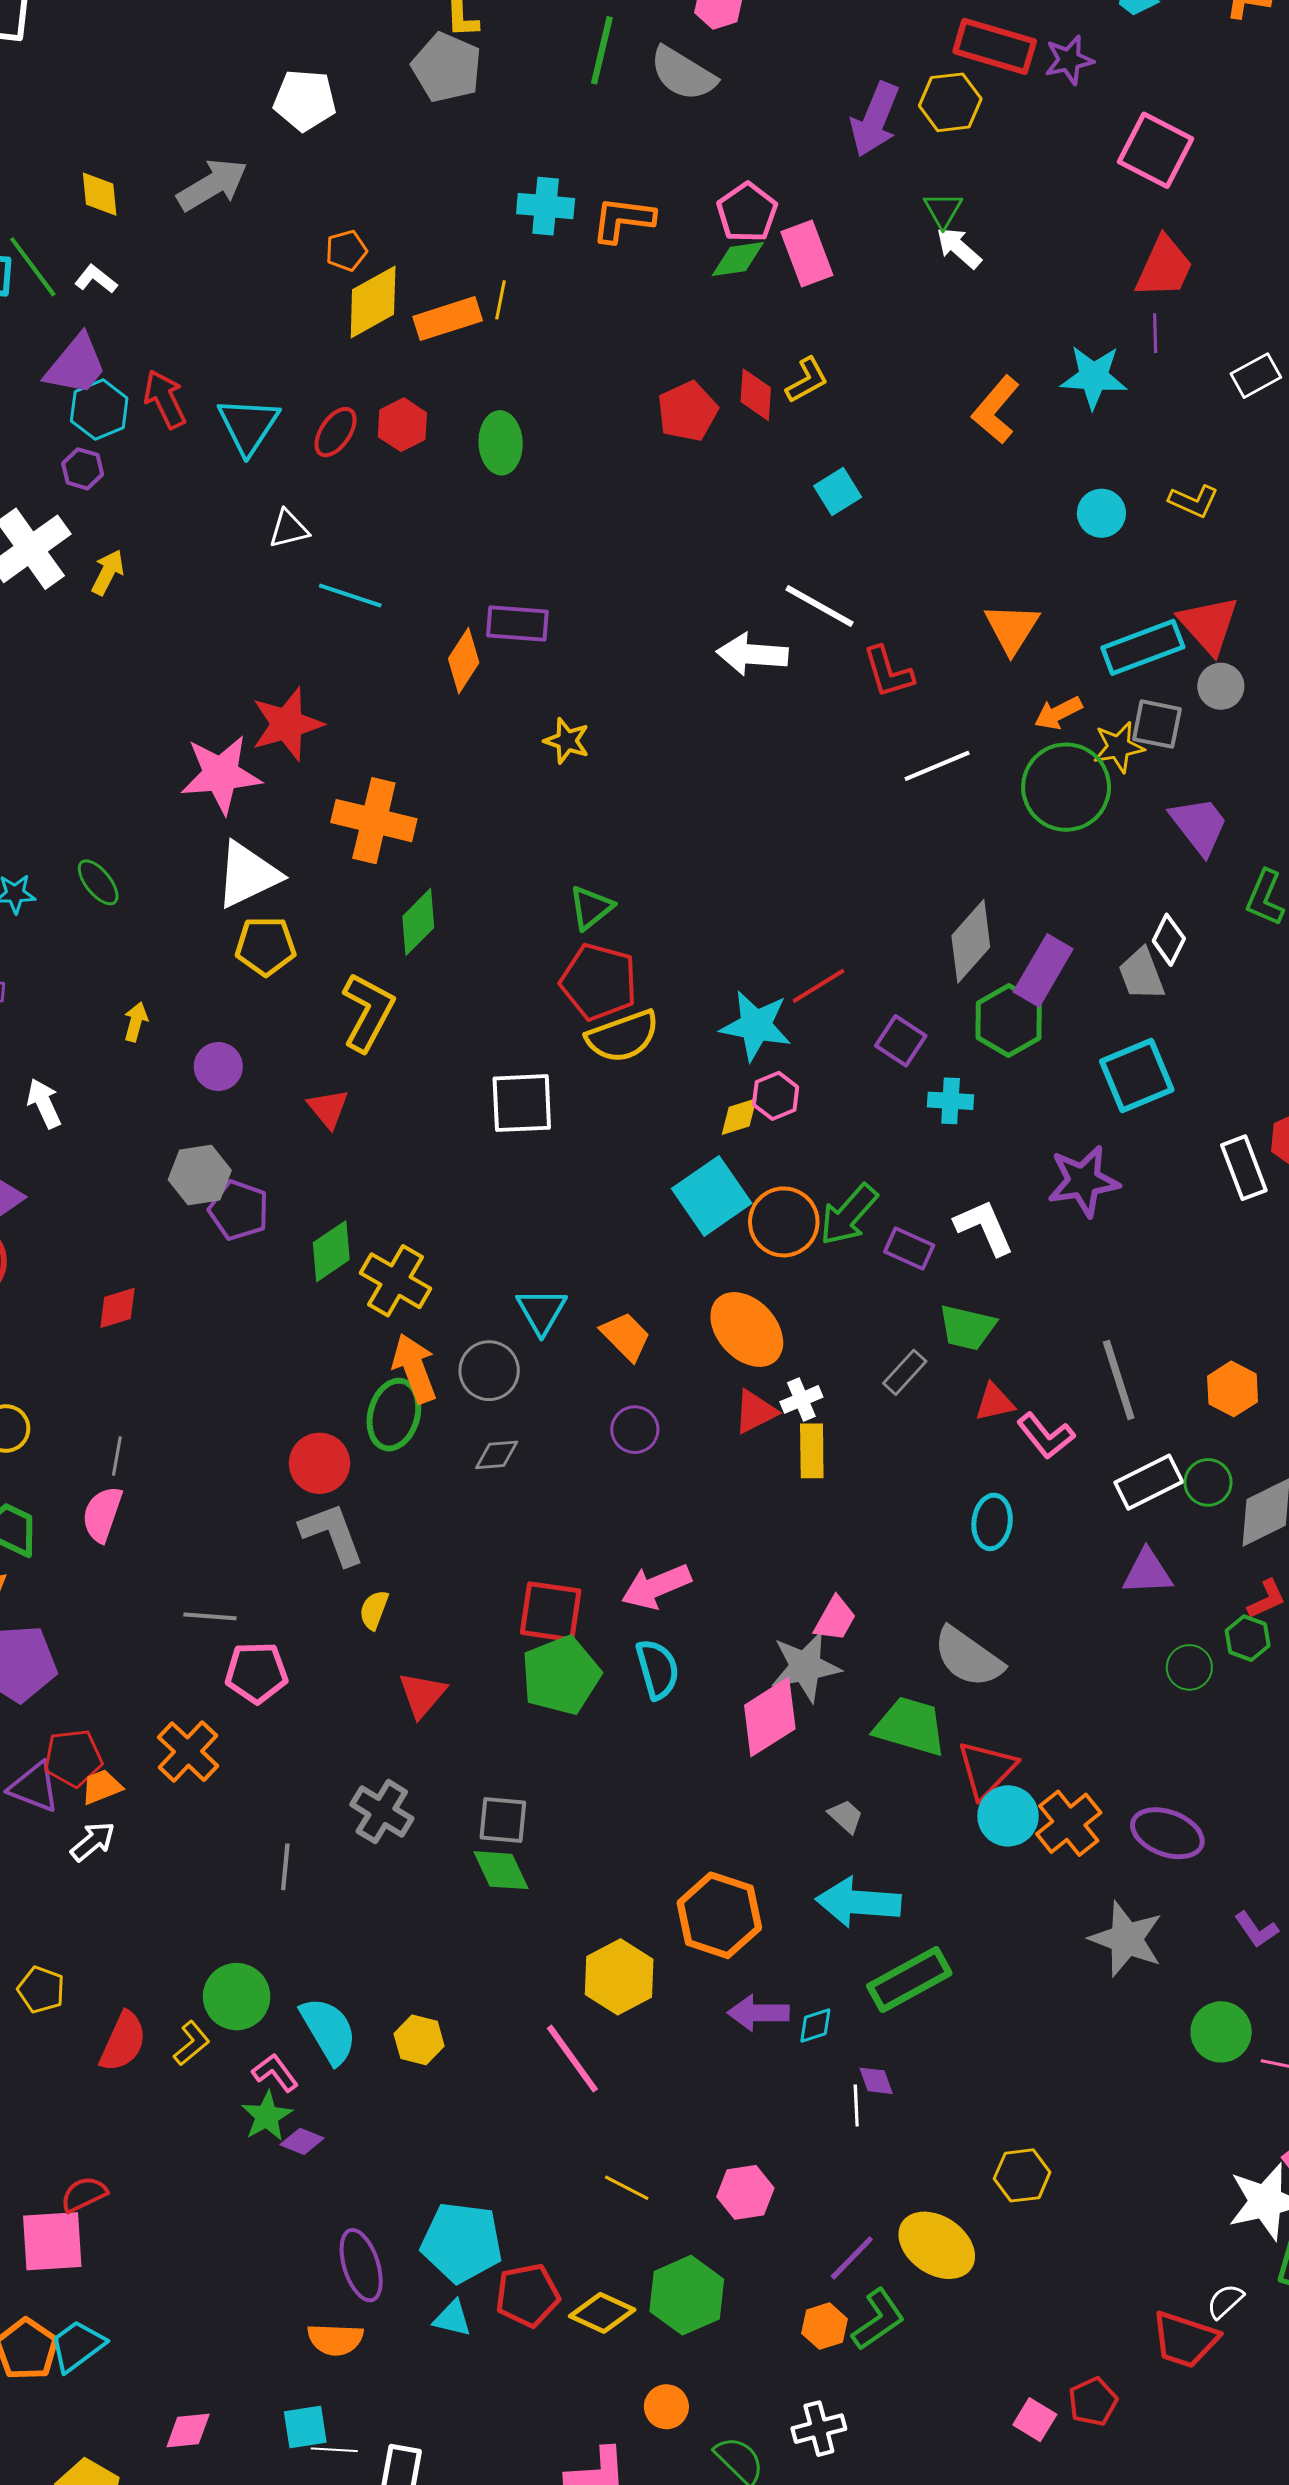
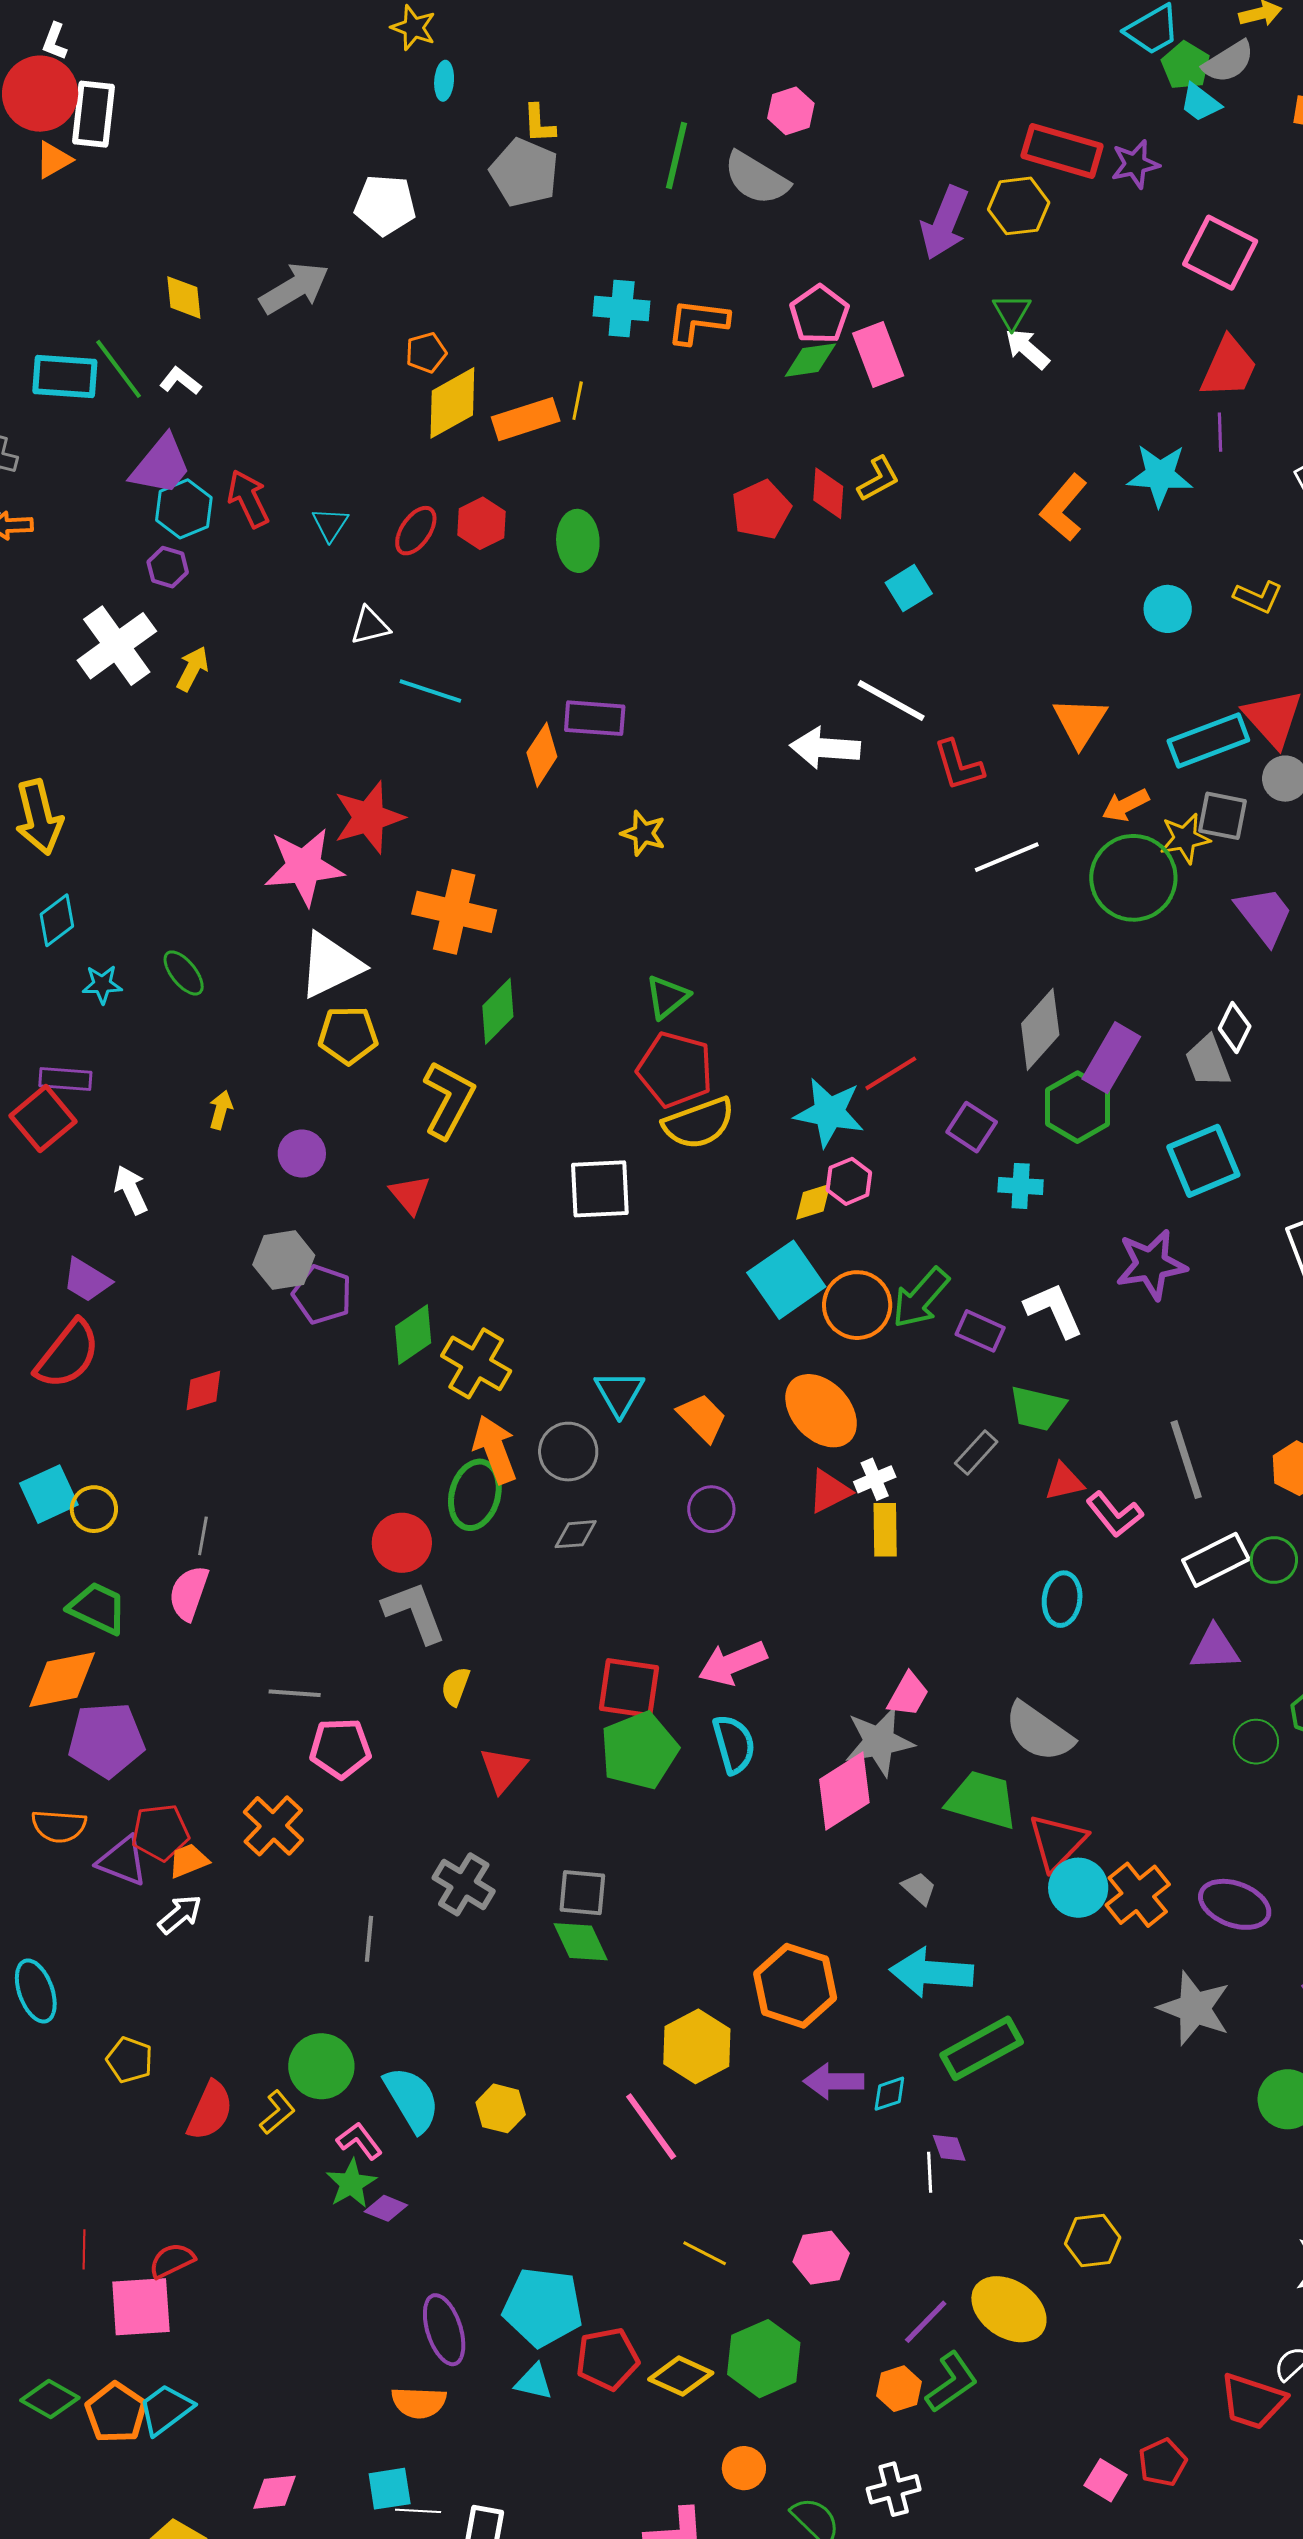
cyan triangle: (248, 425) -> (330, 524), size x0.6

